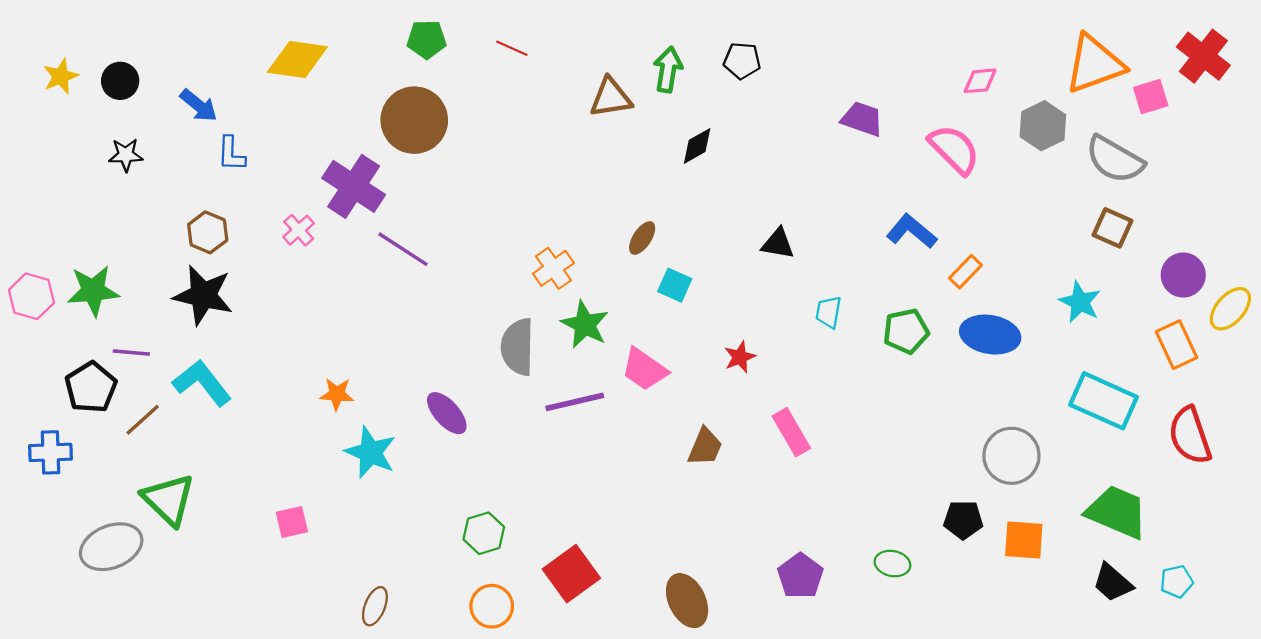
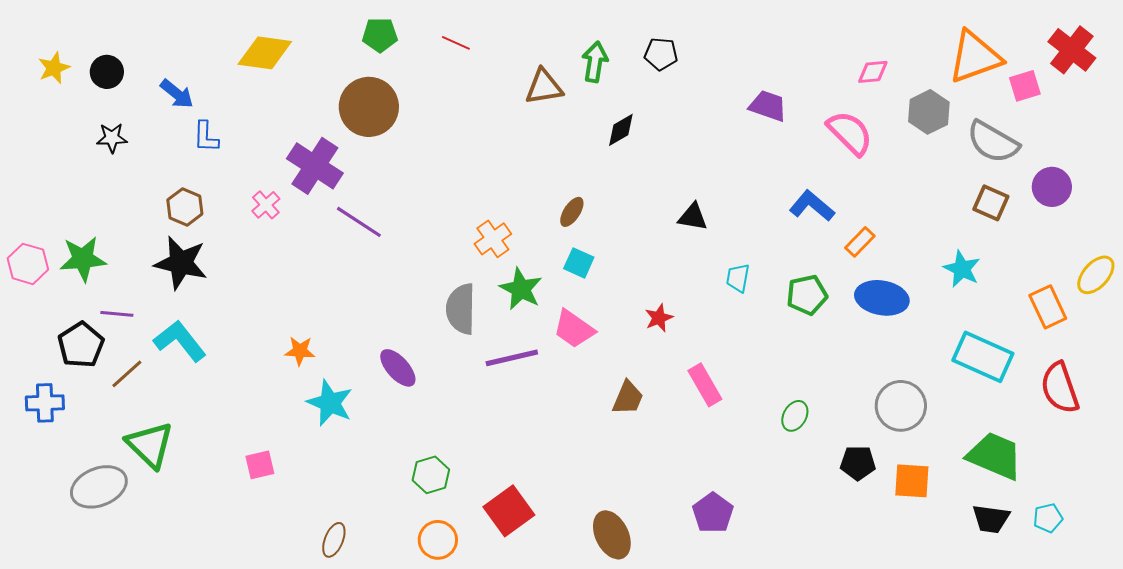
purple circle: (1183, 275) -> (1052, 187), moved
cyan square: (675, 285) -> (579, 263), moved
green ellipse: (892, 564) -> (795, 416), moved, turned -72
black trapezoid: (1112, 583) -> (991, 519), turned -33

